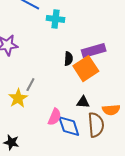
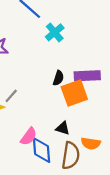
cyan cross: (55, 19) -> (55, 32), turned 30

